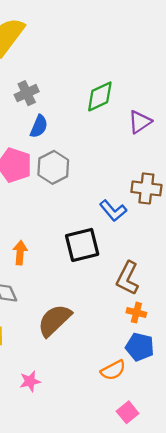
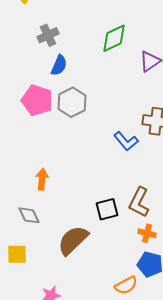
black square: (82, 245) -> (107, 209), moved, size x0.7

